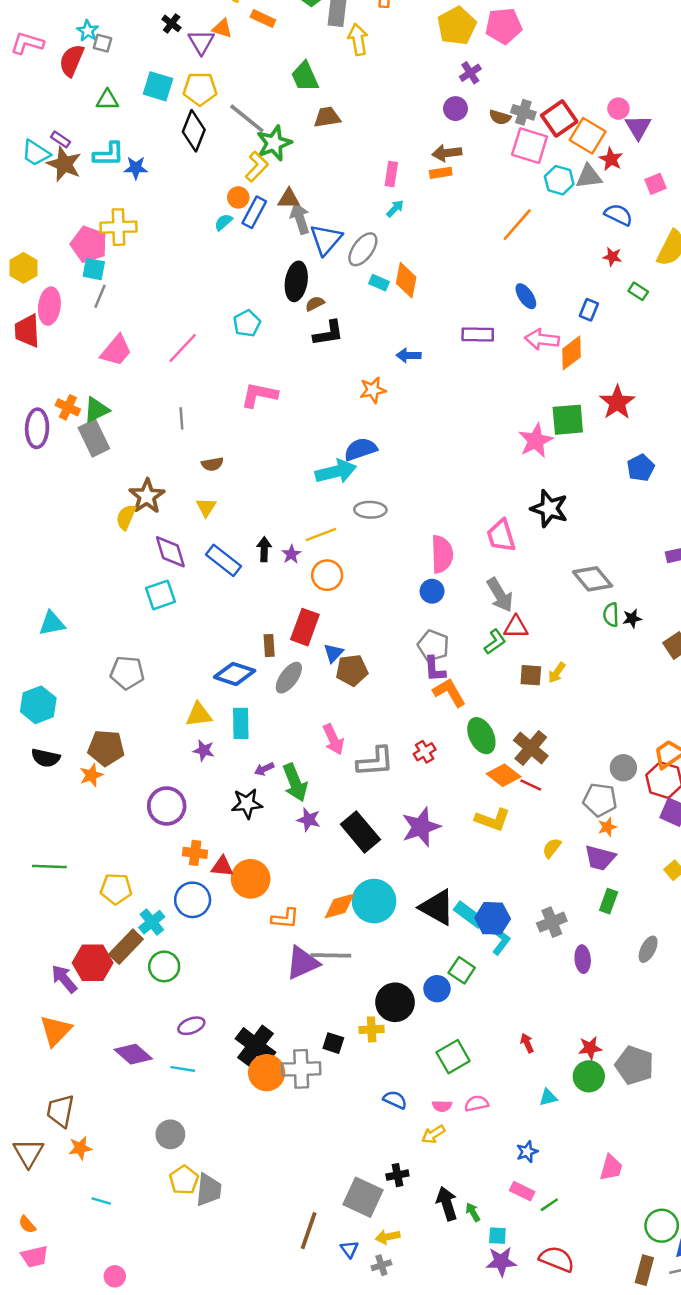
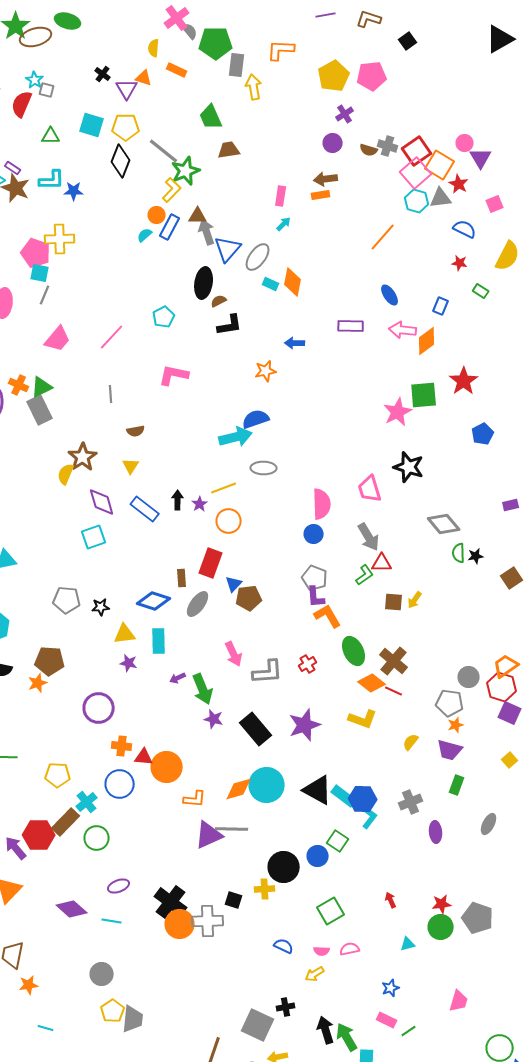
pink square: (530, 146) -> (416, 173), moved, turned 32
black star: (247, 804) -> (101, 607), moved, size x0.7
green arrow: (473, 1212) -> (347, 1037), size x1.8

